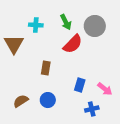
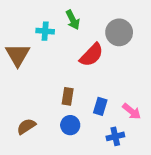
green arrow: (66, 22) -> (73, 20), moved
brown rectangle: (46, 68) -> (68, 96), moved
blue circle: (48, 100) -> (70, 125), moved

